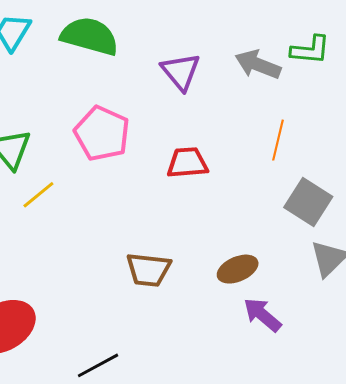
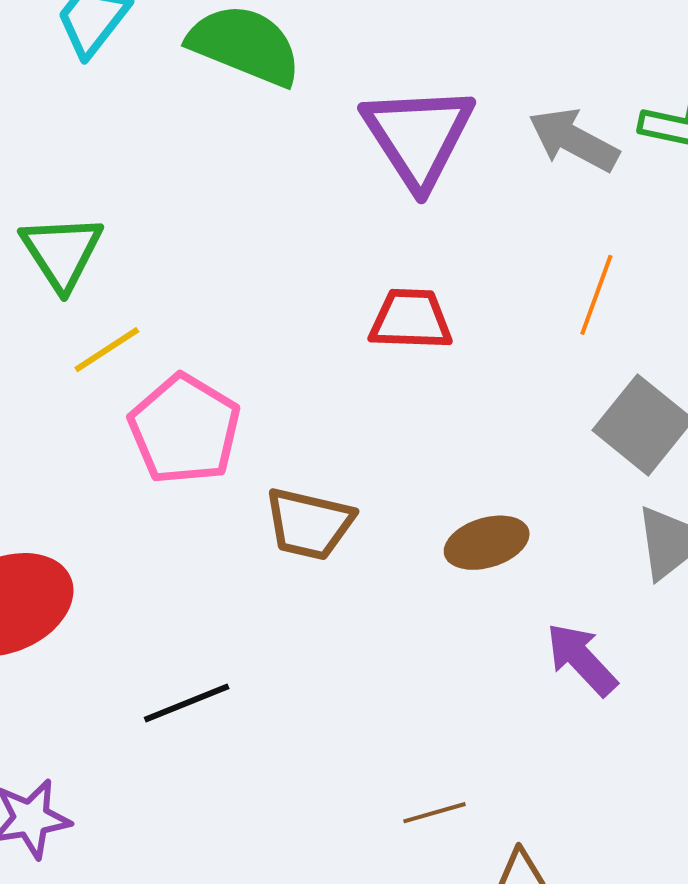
purple triangle: (181, 72) -> (418, 136), size x1.4
pink pentagon: (102, 133) -> (185, 429), moved
purple arrow: (262, 315) -> (582, 659), moved

